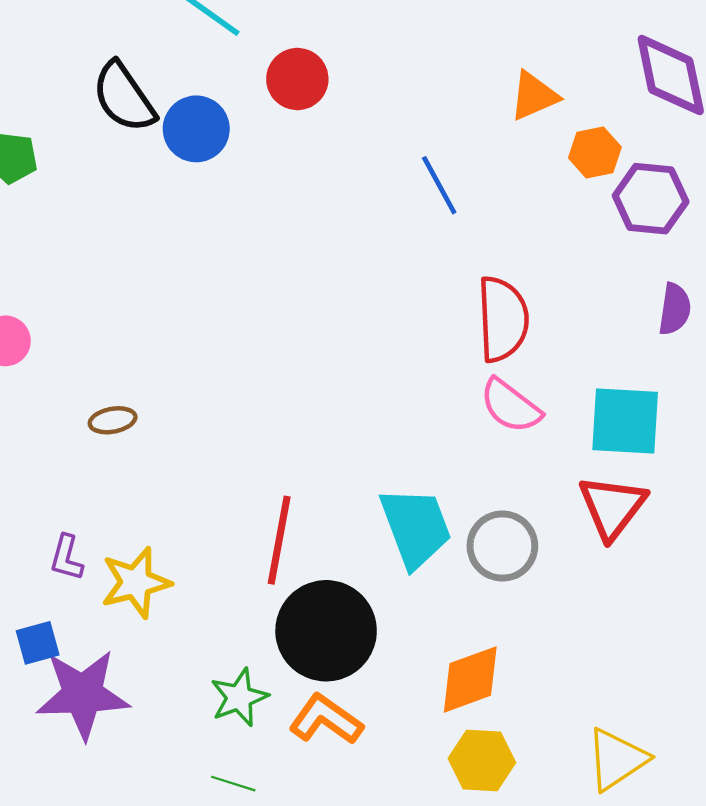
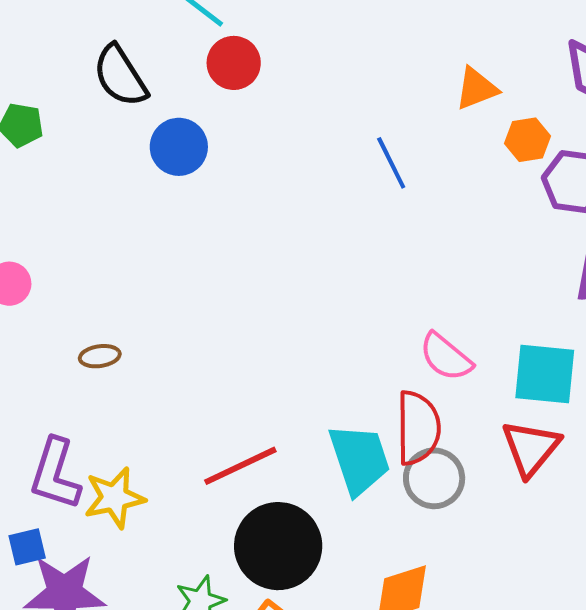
red circle: (297, 79) -> (234, 63), moved
blue circle: (196, 129) -> (179, 147), moved
red semicircle: (503, 319) -> (418, 428), moved
red line: (279, 540) -> (240, 466), turned 52
purple L-shape: (67, 558) -> (55, 474), size x1.8

